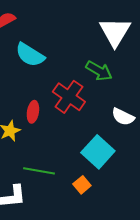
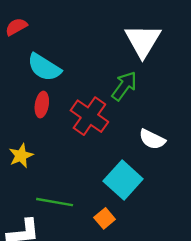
green arrow: (99, 71) -> (124, 86), turned -84
red ellipse: (33, 112) -> (42, 105), moved

